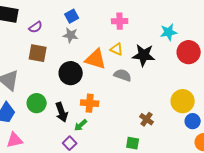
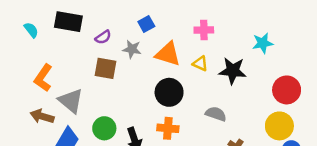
gray star: (71, 35) -> (132, 49), moved
red circle: (189, 52) -> (287, 90), moved
orange triangle: (96, 59) -> (168, 54), moved
black circle: (71, 73) -> (169, 92), moved
gray semicircle: (123, 75) -> (216, 114), moved

